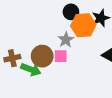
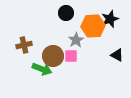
black circle: (71, 12) -> (66, 13), moved
brown cross: (12, 58) -> (24, 45), moved

